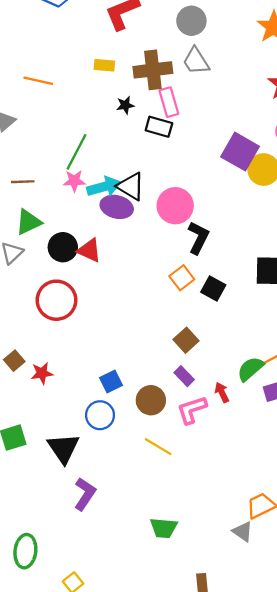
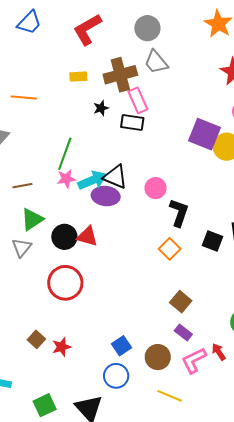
pink circle: (175, 206) -> (156, 188), size x0.7
black square: (213, 289) -> (213, 241), moved
red arrow: (222, 392) -> (219, 352), moved

